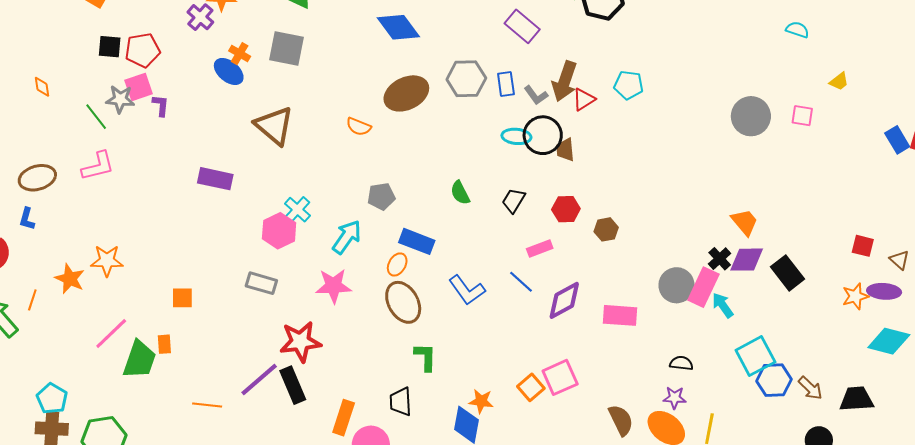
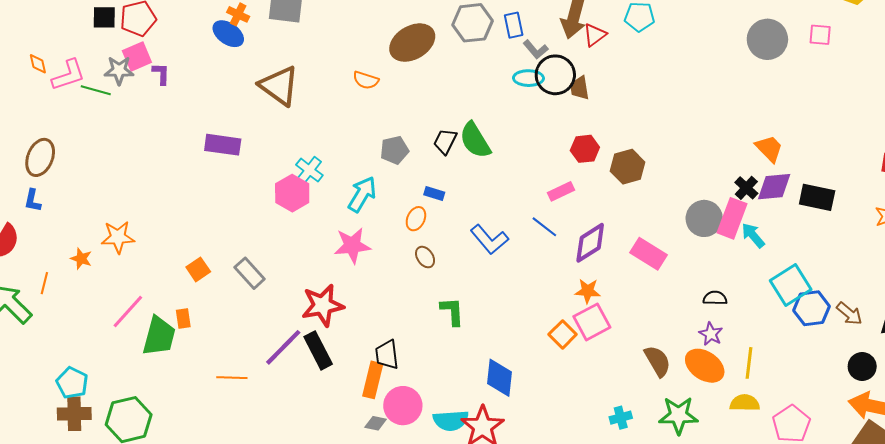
gray L-shape: (536, 95) -> (536, 49), moved
green line: (96, 117) -> (96, 90), turned -32
pink L-shape: (98, 166) -> (68, 75), moved
brown ellipse: (37, 178) -> (40, 157), turned -48
green semicircle: (460, 193) -> (475, 140), size x1.5
black trapezoid: (514, 200) -> (445, 141), moved
brown hexagon: (606, 229) -> (628, 167), size x1.4
blue rectangle: (417, 241) -> (434, 194), size x0.6
black rectangle: (787, 273) -> (817, 197), turned -36
orange star: (70, 279) -> (81, 259), size x0.7
gray rectangle: (261, 283) -> (250, 273), moved, turned 36
orange square: (182, 298) -> (198, 269), turned -30
brown ellipse: (403, 302) -> (425, 257), size x0.5
pink rectangle: (620, 315) -> (649, 254), turned 32
purple star: (675, 398) -> (711, 334), turned 30
orange star: (481, 401) -> (588, 291), moved
black trapezoid: (401, 402) -> (387, 355), moved

